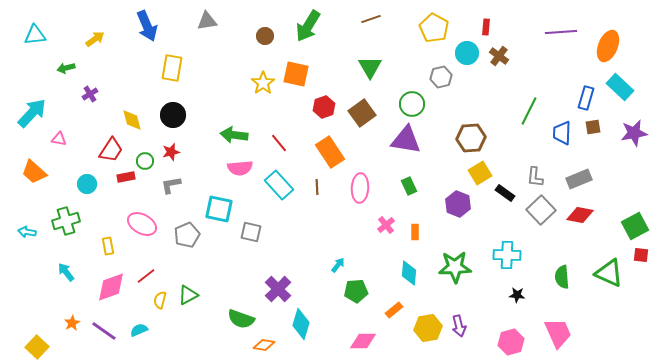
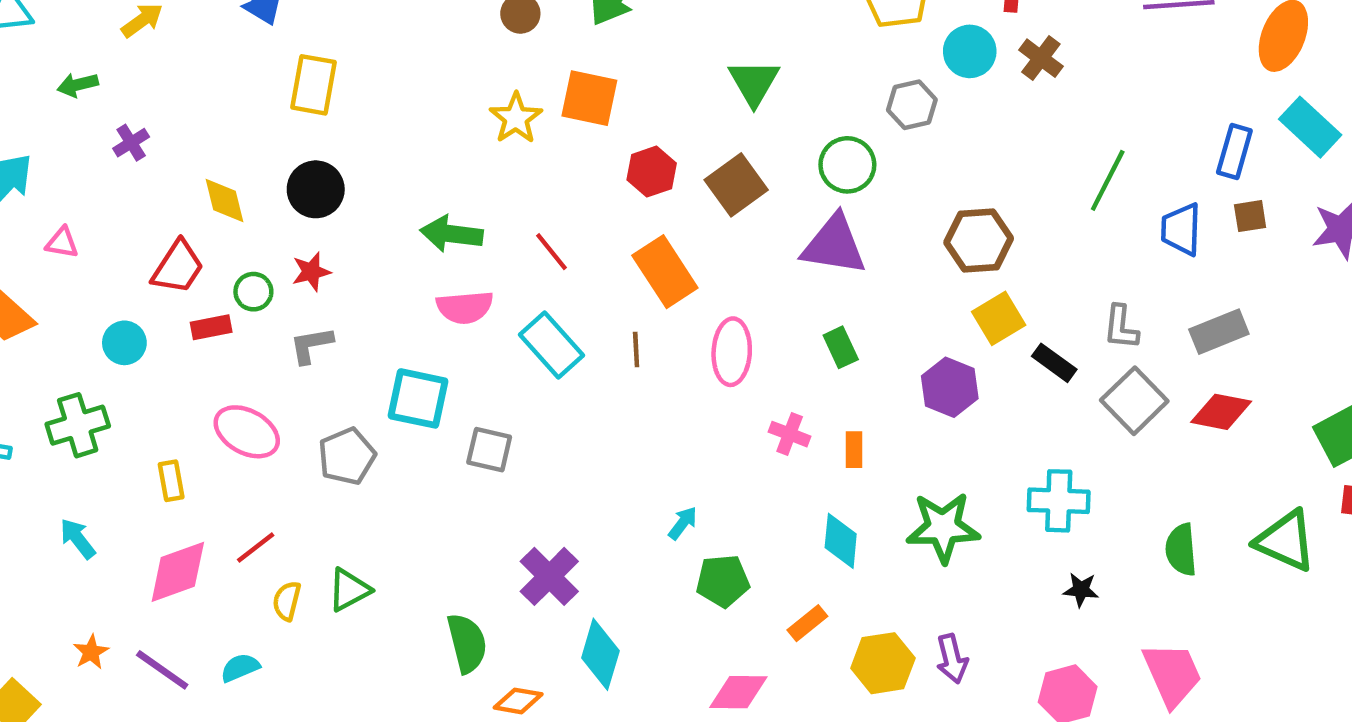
pink cross: (386, 225) -> (790, 434), turned -30
green semicircle: (241, 319) -> (467, 643), turned -124

